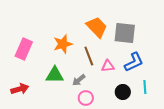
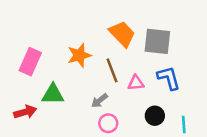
blue L-shape: (134, 62) -> (169, 78), turned -80
green triangle: (55, 75) -> (53, 94), moved
cyan line: (145, 87) -> (184, 125), moved

